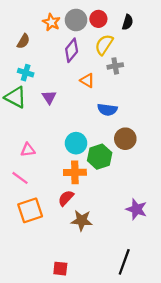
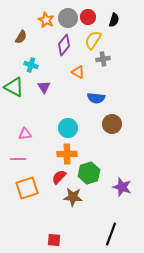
cyan cross: (26, 73) -> (31, 65), moved
green hexagon: (100, 157) -> (89, 173), moved
pink line: (20, 178) -> (18, 159), turned -35

